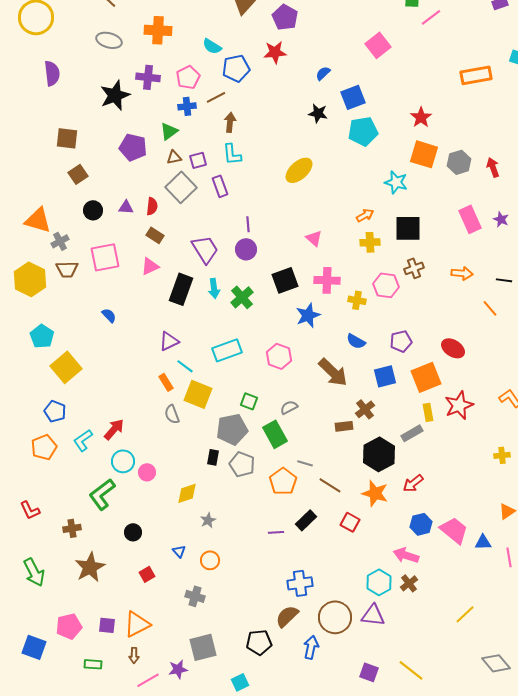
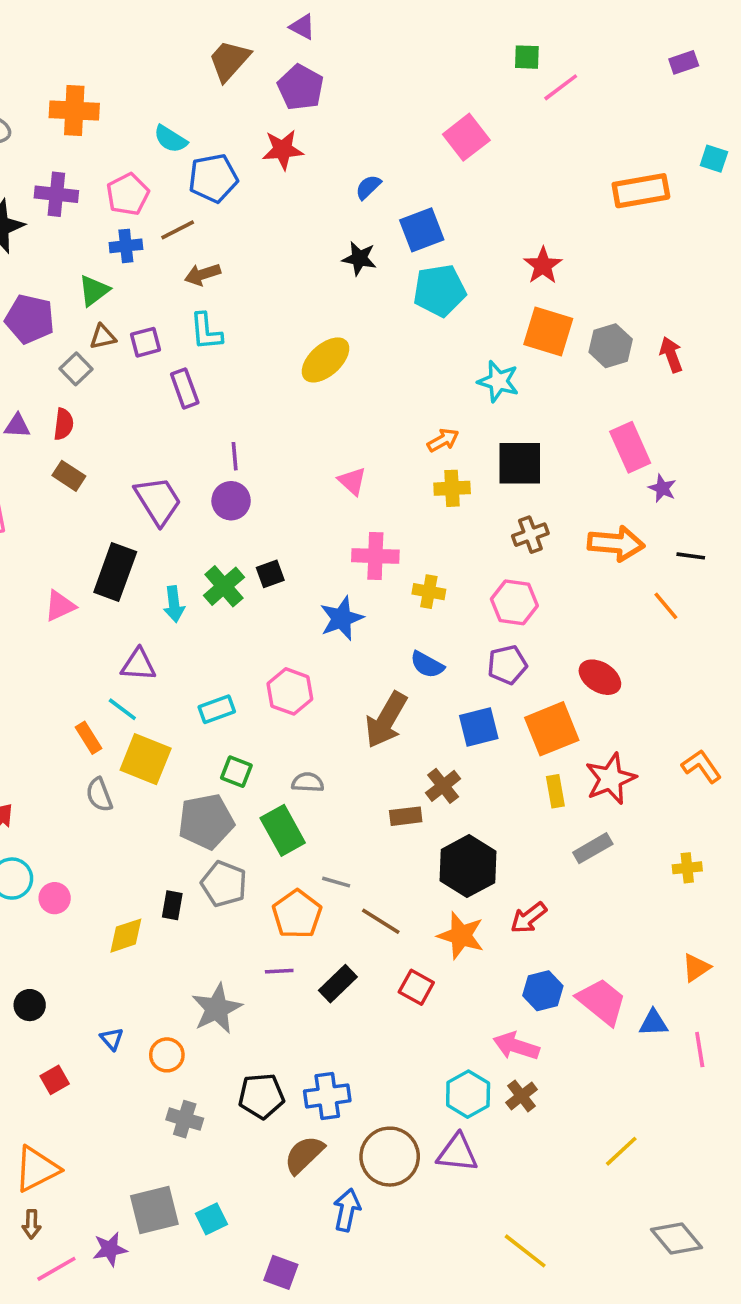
brown arrow: (230, 122) -> (203, 274), turned -114
gray square: (181, 187) -> (76, 369), moved, size x0.6
purple star: (501, 219) -> (662, 488), moved
pink triangle: (150, 266) -> (60, 606), moved
orange arrow: (462, 273) -> (616, 544), size x1.4
black square: (285, 280) -> (270, 574), moved, size x0.6
pink hexagon: (386, 285) -> (514, 602), moved
cyan arrow: (214, 288) -> (174, 604), moved
purple triangle: (169, 341) -> (138, 665), moved, turned 30
cyan rectangle: (227, 350) -> (217, 709), moved, size x0.7
brown arrow: (333, 372) -> (386, 720), turned 76
gray semicircle: (289, 407) -> (308, 782), turned 30
gray rectangle: (412, 433) -> (593, 848), moved
black rectangle: (213, 457) -> (172, 905), moved
gray star: (208, 520) -> (217, 1009), moved, size x1.8
purple line: (276, 532) -> (279, 971), moved
gray cross: (195, 596) -> (185, 1119), moved
black pentagon: (259, 642) -> (261, 1096), moved
purple square: (369, 672) -> (281, 1272), moved
cyan square: (240, 682) -> (211, 1219), moved

